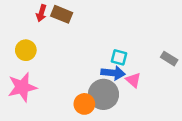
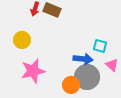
blue arrow: (113, 73) -> (83, 59), moved
pink star: (22, 87) -> (33, 71), moved

